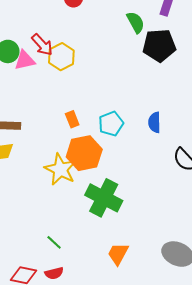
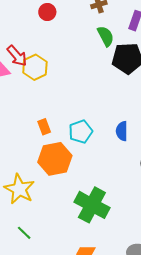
yellow star: (60, 169) -> (19, 189), moved
green cross: (104, 198) -> (92, 205), moved
green line: (54, 242) -> (24, 233), moved

